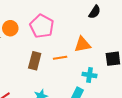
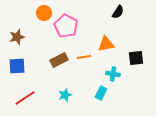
orange circle: (10, 28) -> (44, 13), moved
brown rectangle: (35, 61) -> (59, 60), turned 48

